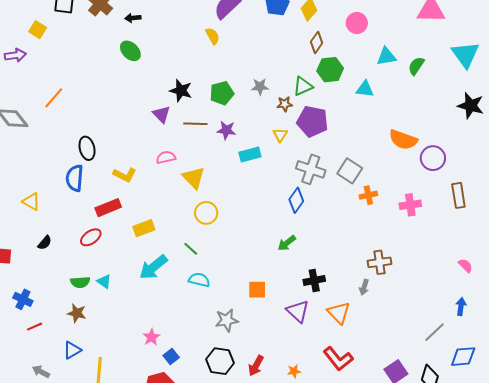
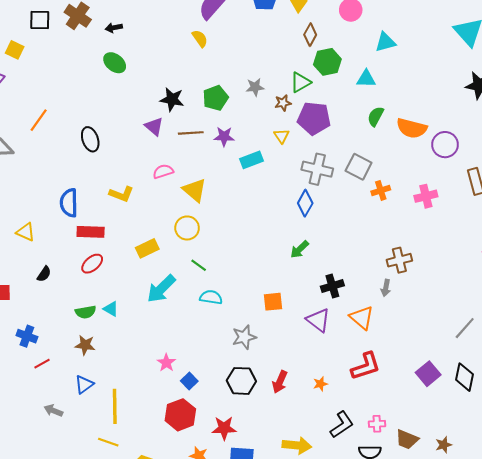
green semicircle: (416, 66) -> (376, 116), moved
black ellipse: (87, 148) -> (90, 139), moved
red rectangle: (108, 208) -> (91, 232), moved, turned 30
yellow circle: (206, 213) -> (187, 228), moved
red L-shape: (338, 359) -> (366, 366), turned -64

